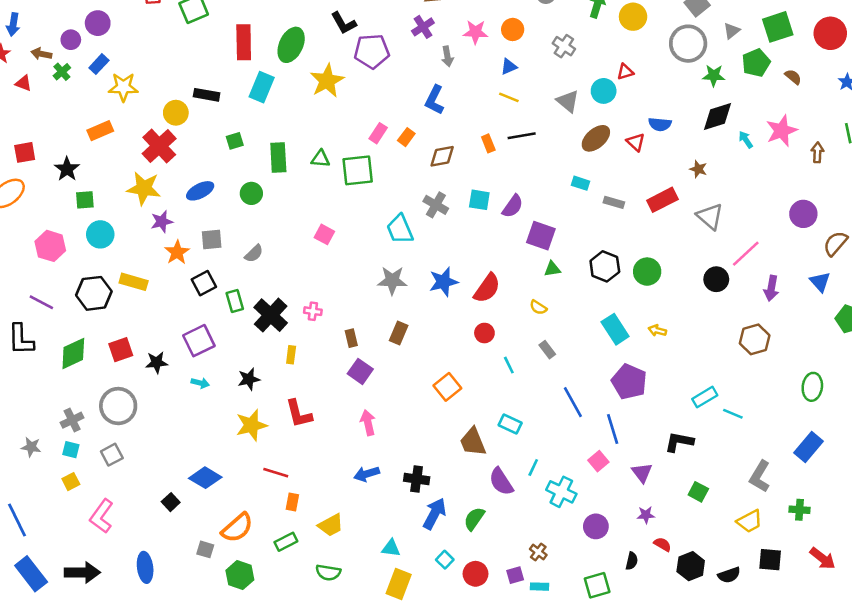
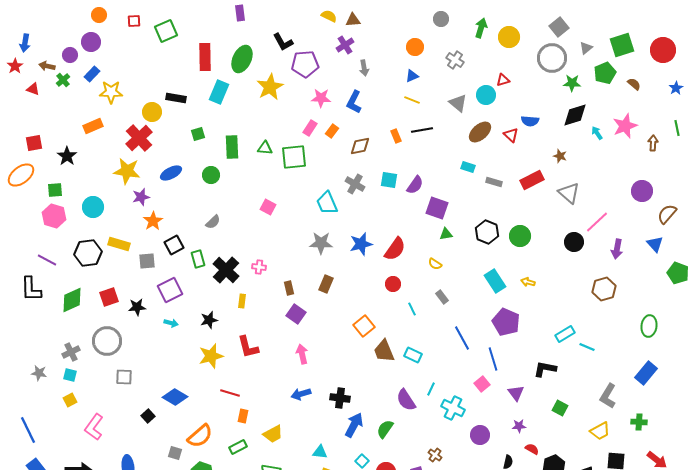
pink star: (475, 32) -> (321, 98), moved
green square: (85, 200) -> (55, 190), moved
gray square: (212, 240) -> (147, 261), moved
brown trapezoid: (473, 442) -> (384, 351), moved
gray square: (112, 455) -> (124, 377), moved, turned 30

